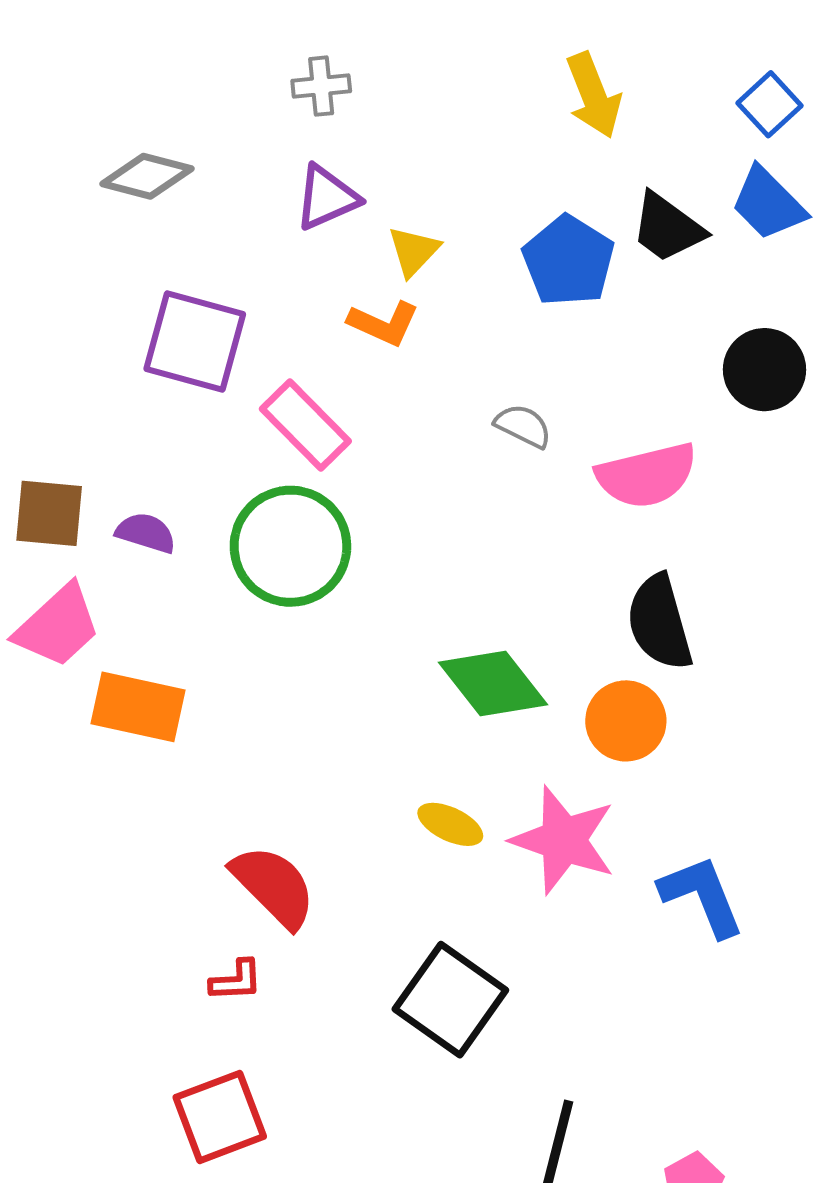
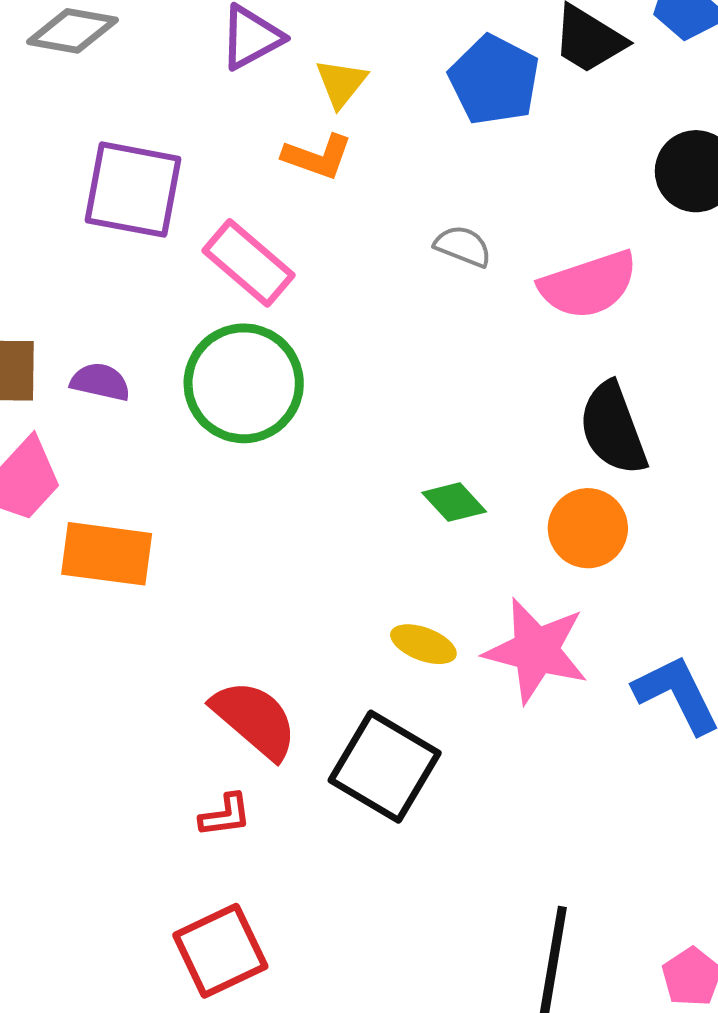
green diamond: (493, 684) -> (454, 502), size x0.6
black square: (450, 1000) -> (385, 767), moved

